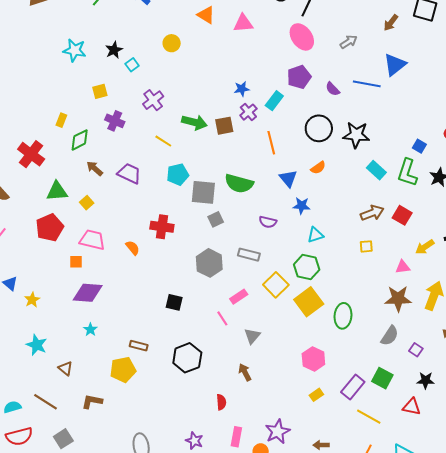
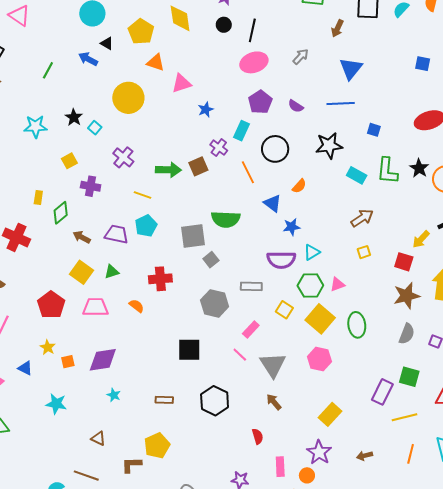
pink triangle: (243, 23) -> (181, 83), moved
pink ellipse: (302, 37) -> (254, 62), turned -60
yellow circle: (172, 43) -> (128, 98), size x1.8
blue line: (367, 84) -> (341, 103), moved
blue star: (242, 89) -> (206, 110), moved
black circle: (319, 128) -> (275, 149), moved
blue square: (419, 146) -> (374, 130), moved
cyan pentagon: (178, 174) -> (146, 226), moved
green triangle: (57, 191) -> (112, 272), moved, size x0.7
yellow square: (87, 203) -> (82, 272), size x1.6
red square: (402, 215) -> (404, 262), moved
purple semicircle: (268, 222) -> (281, 260), moved, size x1.6
orange square: (76, 262) -> (68, 362), moved
pink triangle: (403, 267) -> (337, 284), moved
yellow square: (276, 285) -> (284, 310), size x0.7
yellow star: (32, 300) -> (48, 347), moved
black square: (174, 302) -> (189, 350), size x1.4
gray triangle: (252, 336) -> (273, 365), size x1.6
cyan star: (37, 345) -> (56, 404), moved
pink hexagon: (313, 359) -> (319, 359), moved
yellow pentagon: (123, 370) -> (157, 446), moved
yellow rectangle: (316, 395) -> (330, 414), moved, size x1.6
yellow line: (369, 417) -> (405, 417), turned -30

